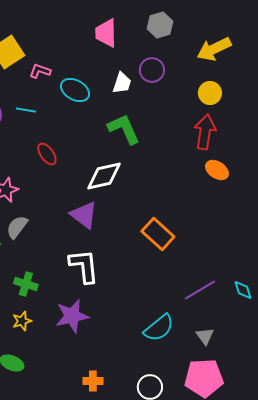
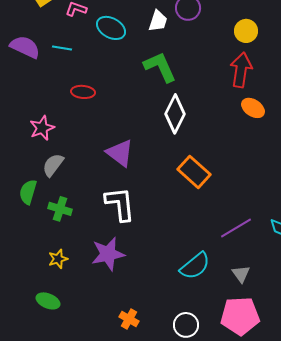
red ellipse: (47, 154) -> (83, 92), turned -50
white diamond: (104, 176) -> (175, 114), moved, turned -51
green cross: (26, 284) -> (60, 209), moved
orange cross: (93, 381) -> (129, 319), turned 30

